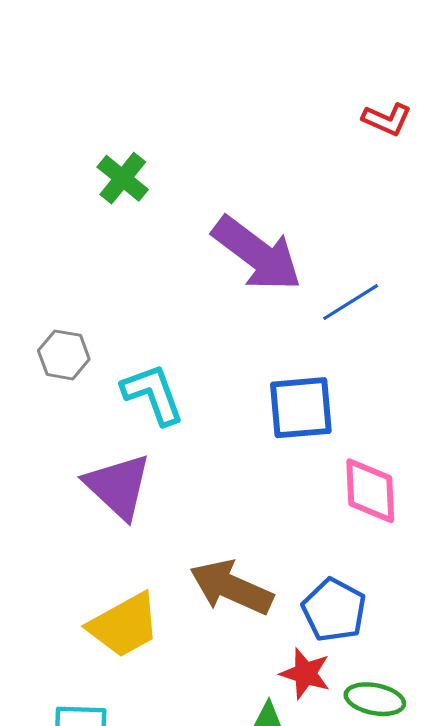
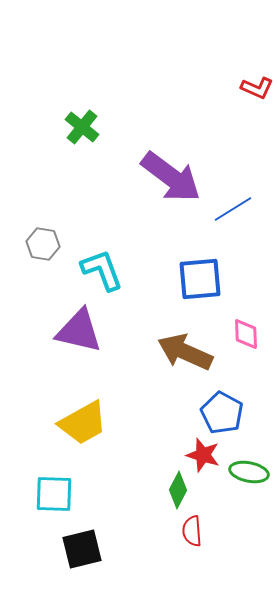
purple triangle: (118, 486) -> (79, 331), turned -30
pink diamond: (370, 491) -> (246, 334), size x0.7
brown arrow: (231, 587) -> (185, 352), moved

